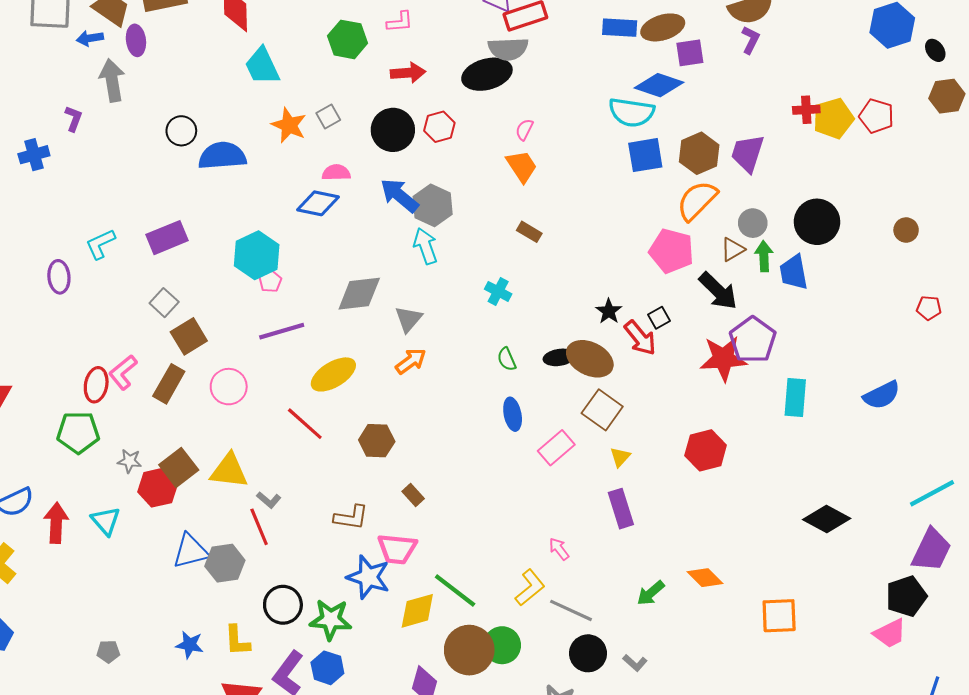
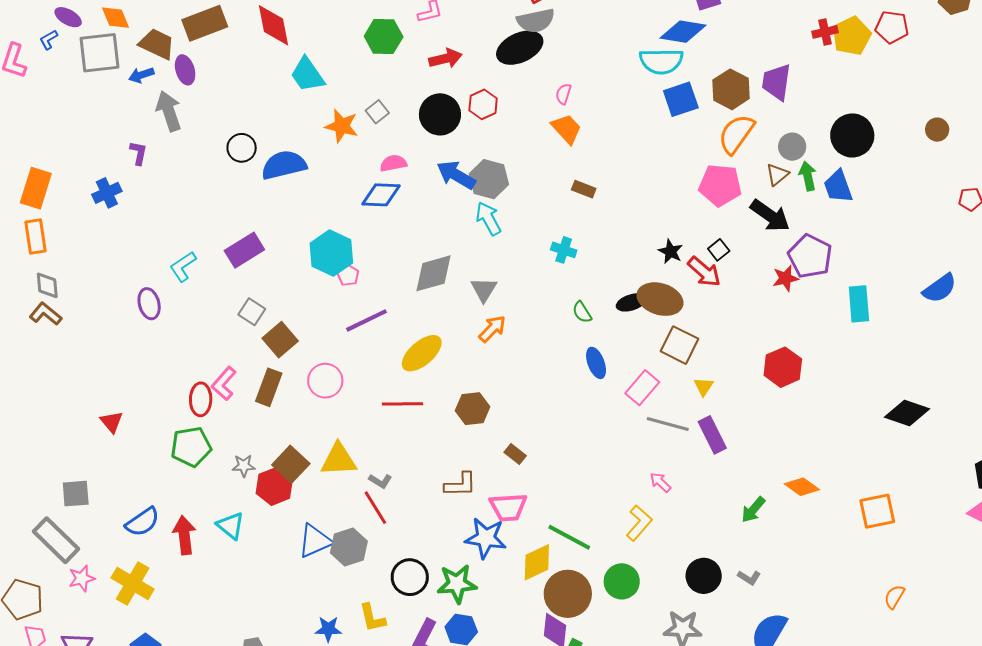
red star: (723, 359) -> (785, 278), size x0.6
red line: (305, 424) -> (402, 404), turned -33
gray line: (571, 610) -> (668, 424), moved
brown circle: (469, 650) -> (568, 594), moved

